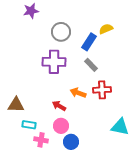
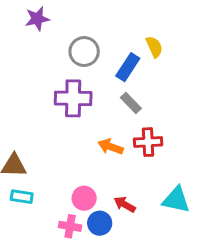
yellow semicircle: (106, 29) -> (154, 47), turned 88
red arrow: (59, 106) -> (125, 204), moved
cyan rectangle: (29, 125) -> (22, 197), moved
pink cross: (41, 140) -> (70, 226), moved

